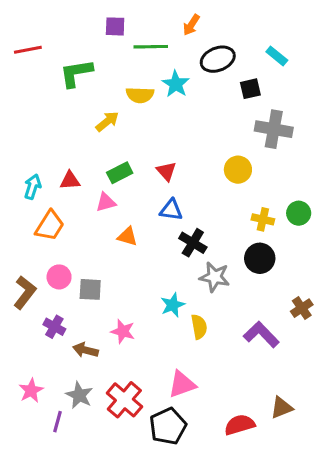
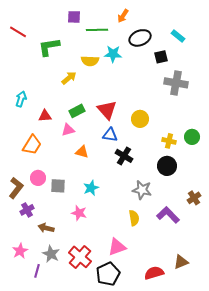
red line: (28, 50) -> (18, 32), turned 42
cyan star: (176, 84) -> (113, 54), turned -30
yellow circle: (238, 170) -> (140, 119), moved
red triangle: (166, 171) -> (107, 110), size x1.5
cyan arrow: (33, 187) -> (21, 99), moved
gray star: (215, 277) -> (142, 190), moved
cyan star: (173, 305) -> (91, 188), moved
purple cross: (54, 327) -> (27, 210), moved, turned 32
yellow semicircle: (199, 327) -> (134, 218), moved
brown arrow: (85, 350) -> (46, 228), moved

